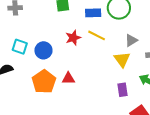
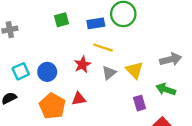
red star: (73, 38) -> (82, 65), moved
gray triangle: (131, 40) -> (109, 73), moved
cyan square: (20, 47) -> (21, 71), turned -35

